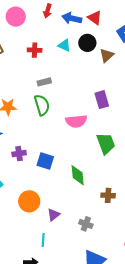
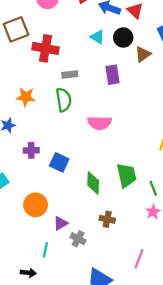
red cross: (35, 50) -> (46, 48), moved, size x1.6
purple rectangle: (102, 100) -> (112, 75), moved
green trapezoid: (106, 143) -> (127, 175), moved
brown cross: (108, 195) -> (107, 219), moved
gray cross: (86, 224) -> (78, 239), moved

